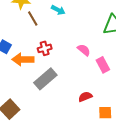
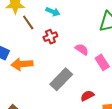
red cross: (45, 48) -> (50, 37), moved
gray rectangle: (45, 79) -> (61, 79), moved

